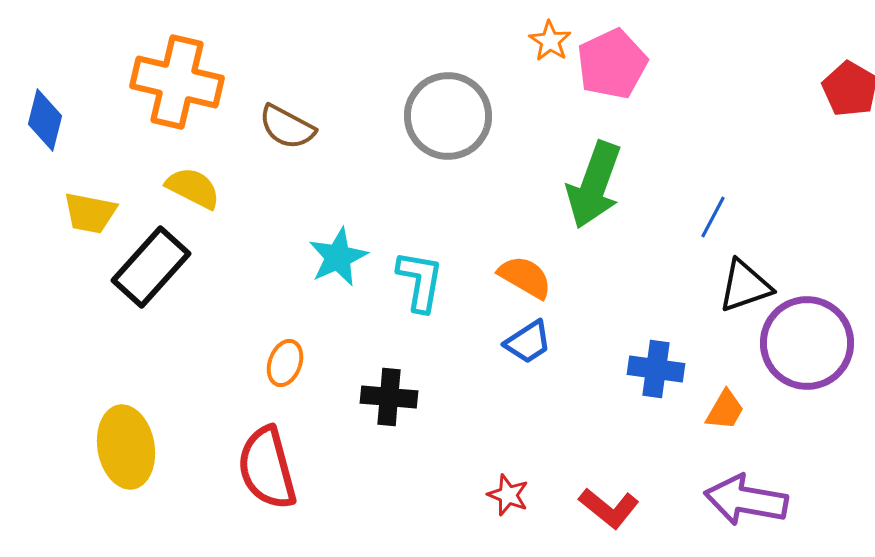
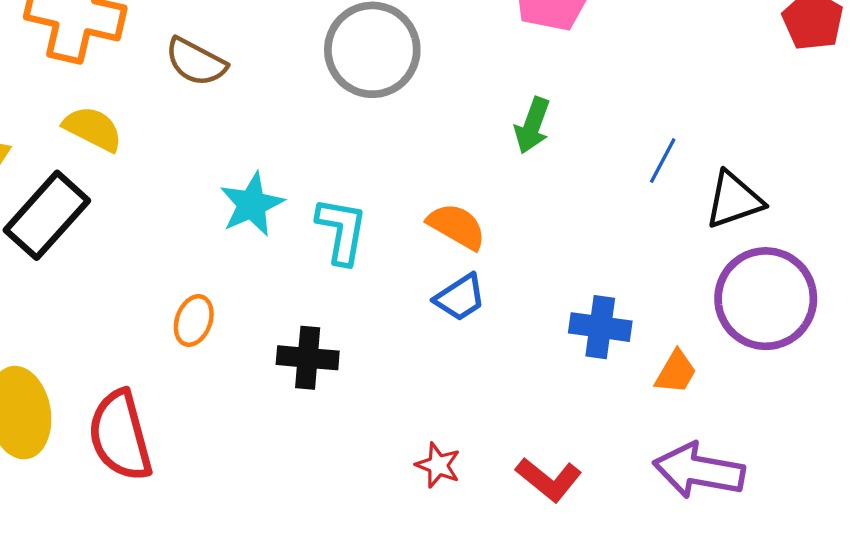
green arrow: (594, 185) -> (532, 125), size x0.6
black triangle: (745, 286) -> (734, 200), moved
red semicircle: (267, 468) -> (120, 436), moved

